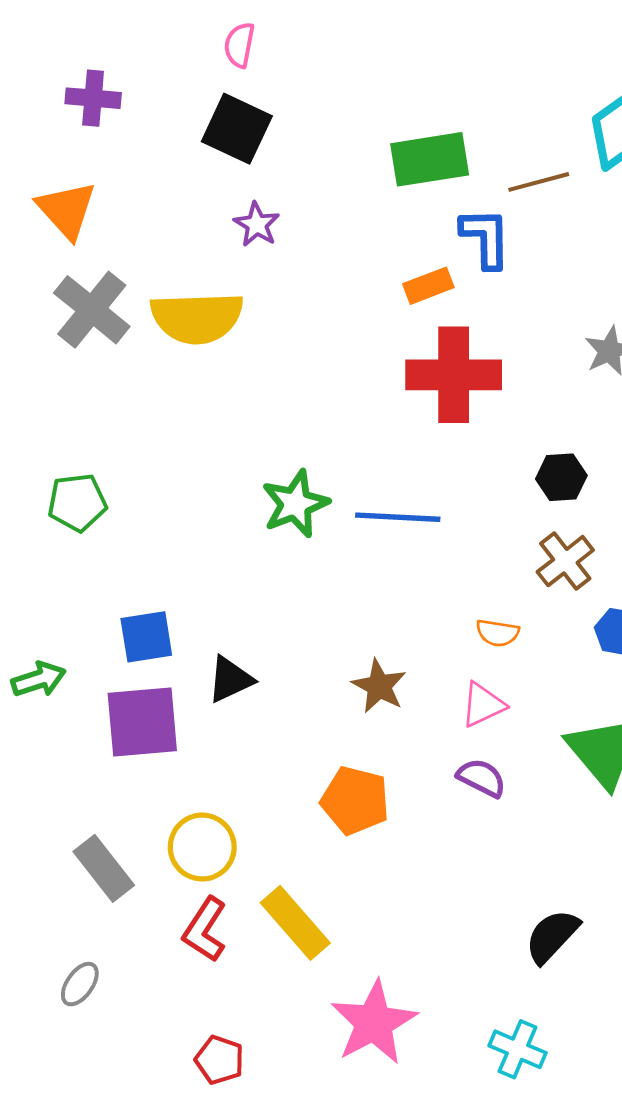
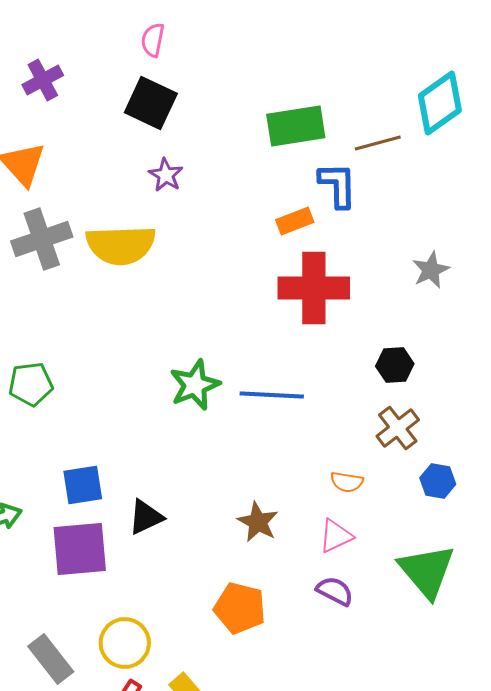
purple cross: (93, 98) -> (43, 80), turned -33
gray cross: (92, 310) -> (42, 239), turned 32

